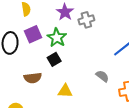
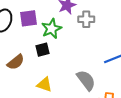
gray semicircle: (102, 76) -> (86, 80), size x1.5
brown semicircle: (33, 78) -> (16, 62), turned -48

